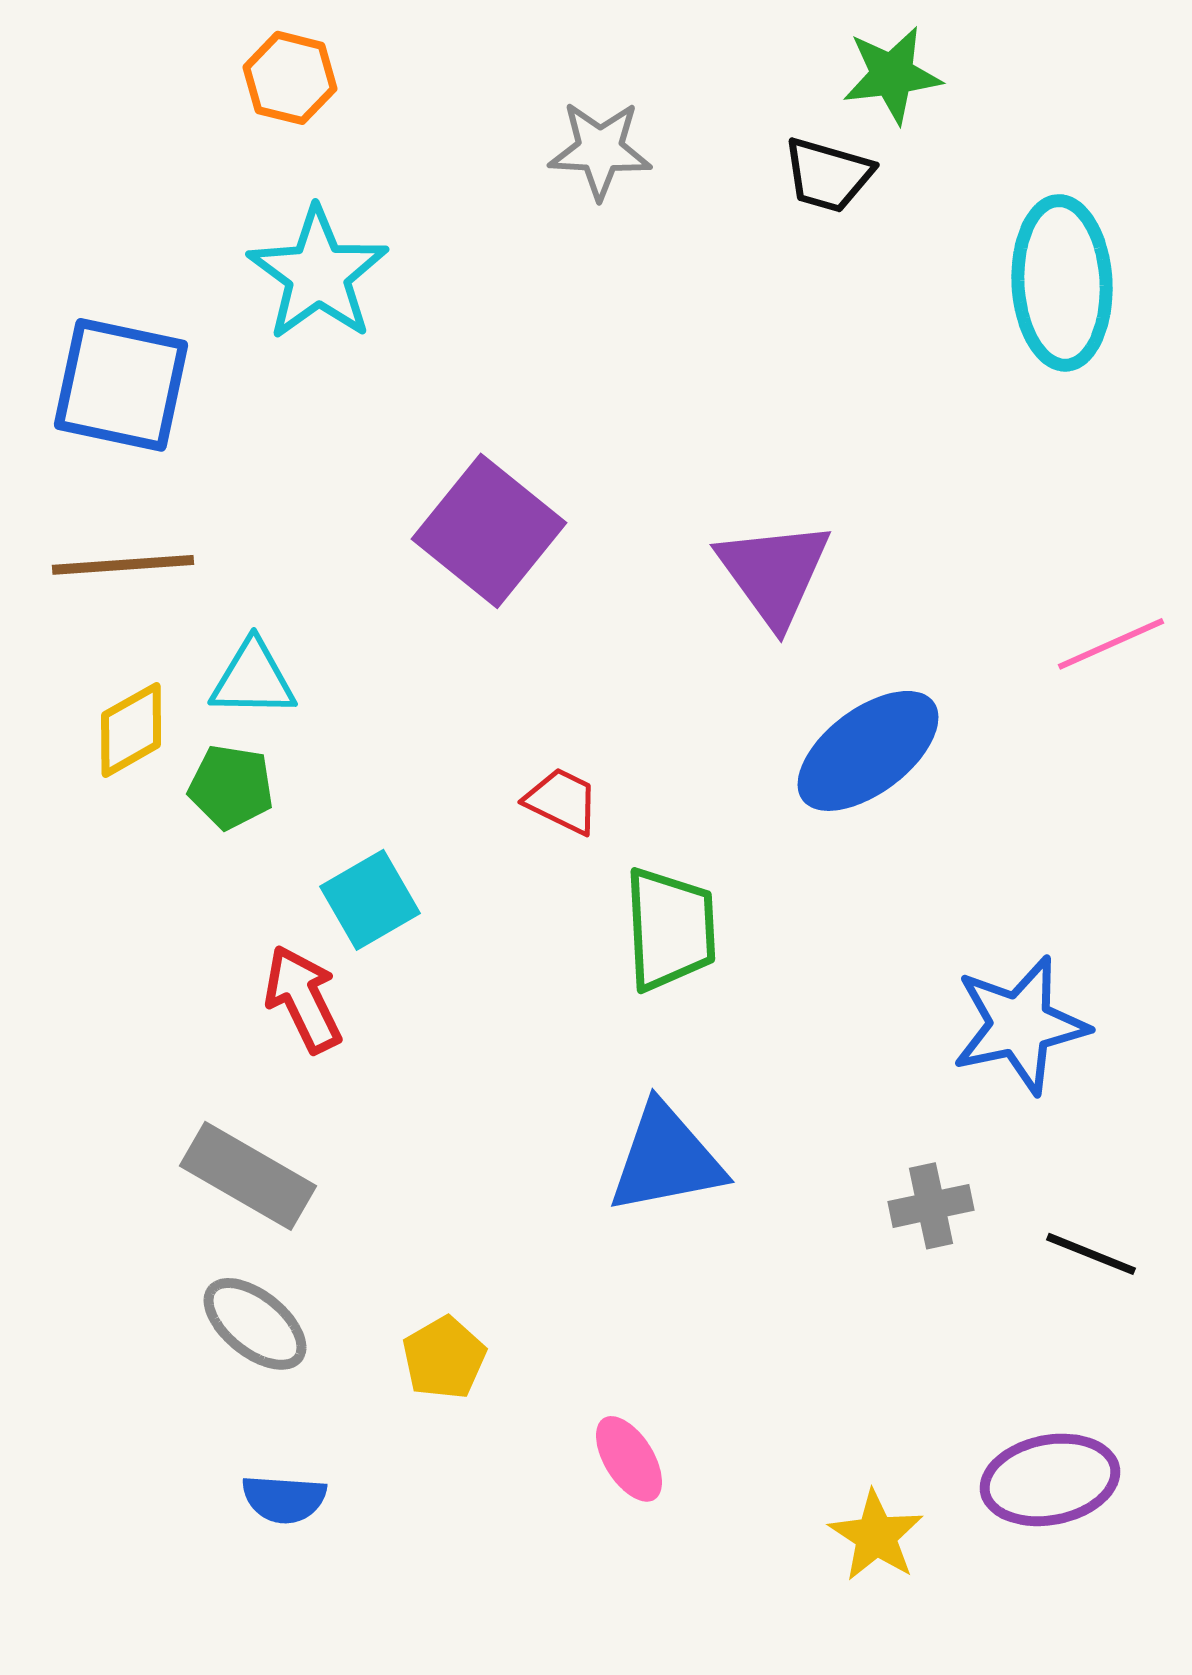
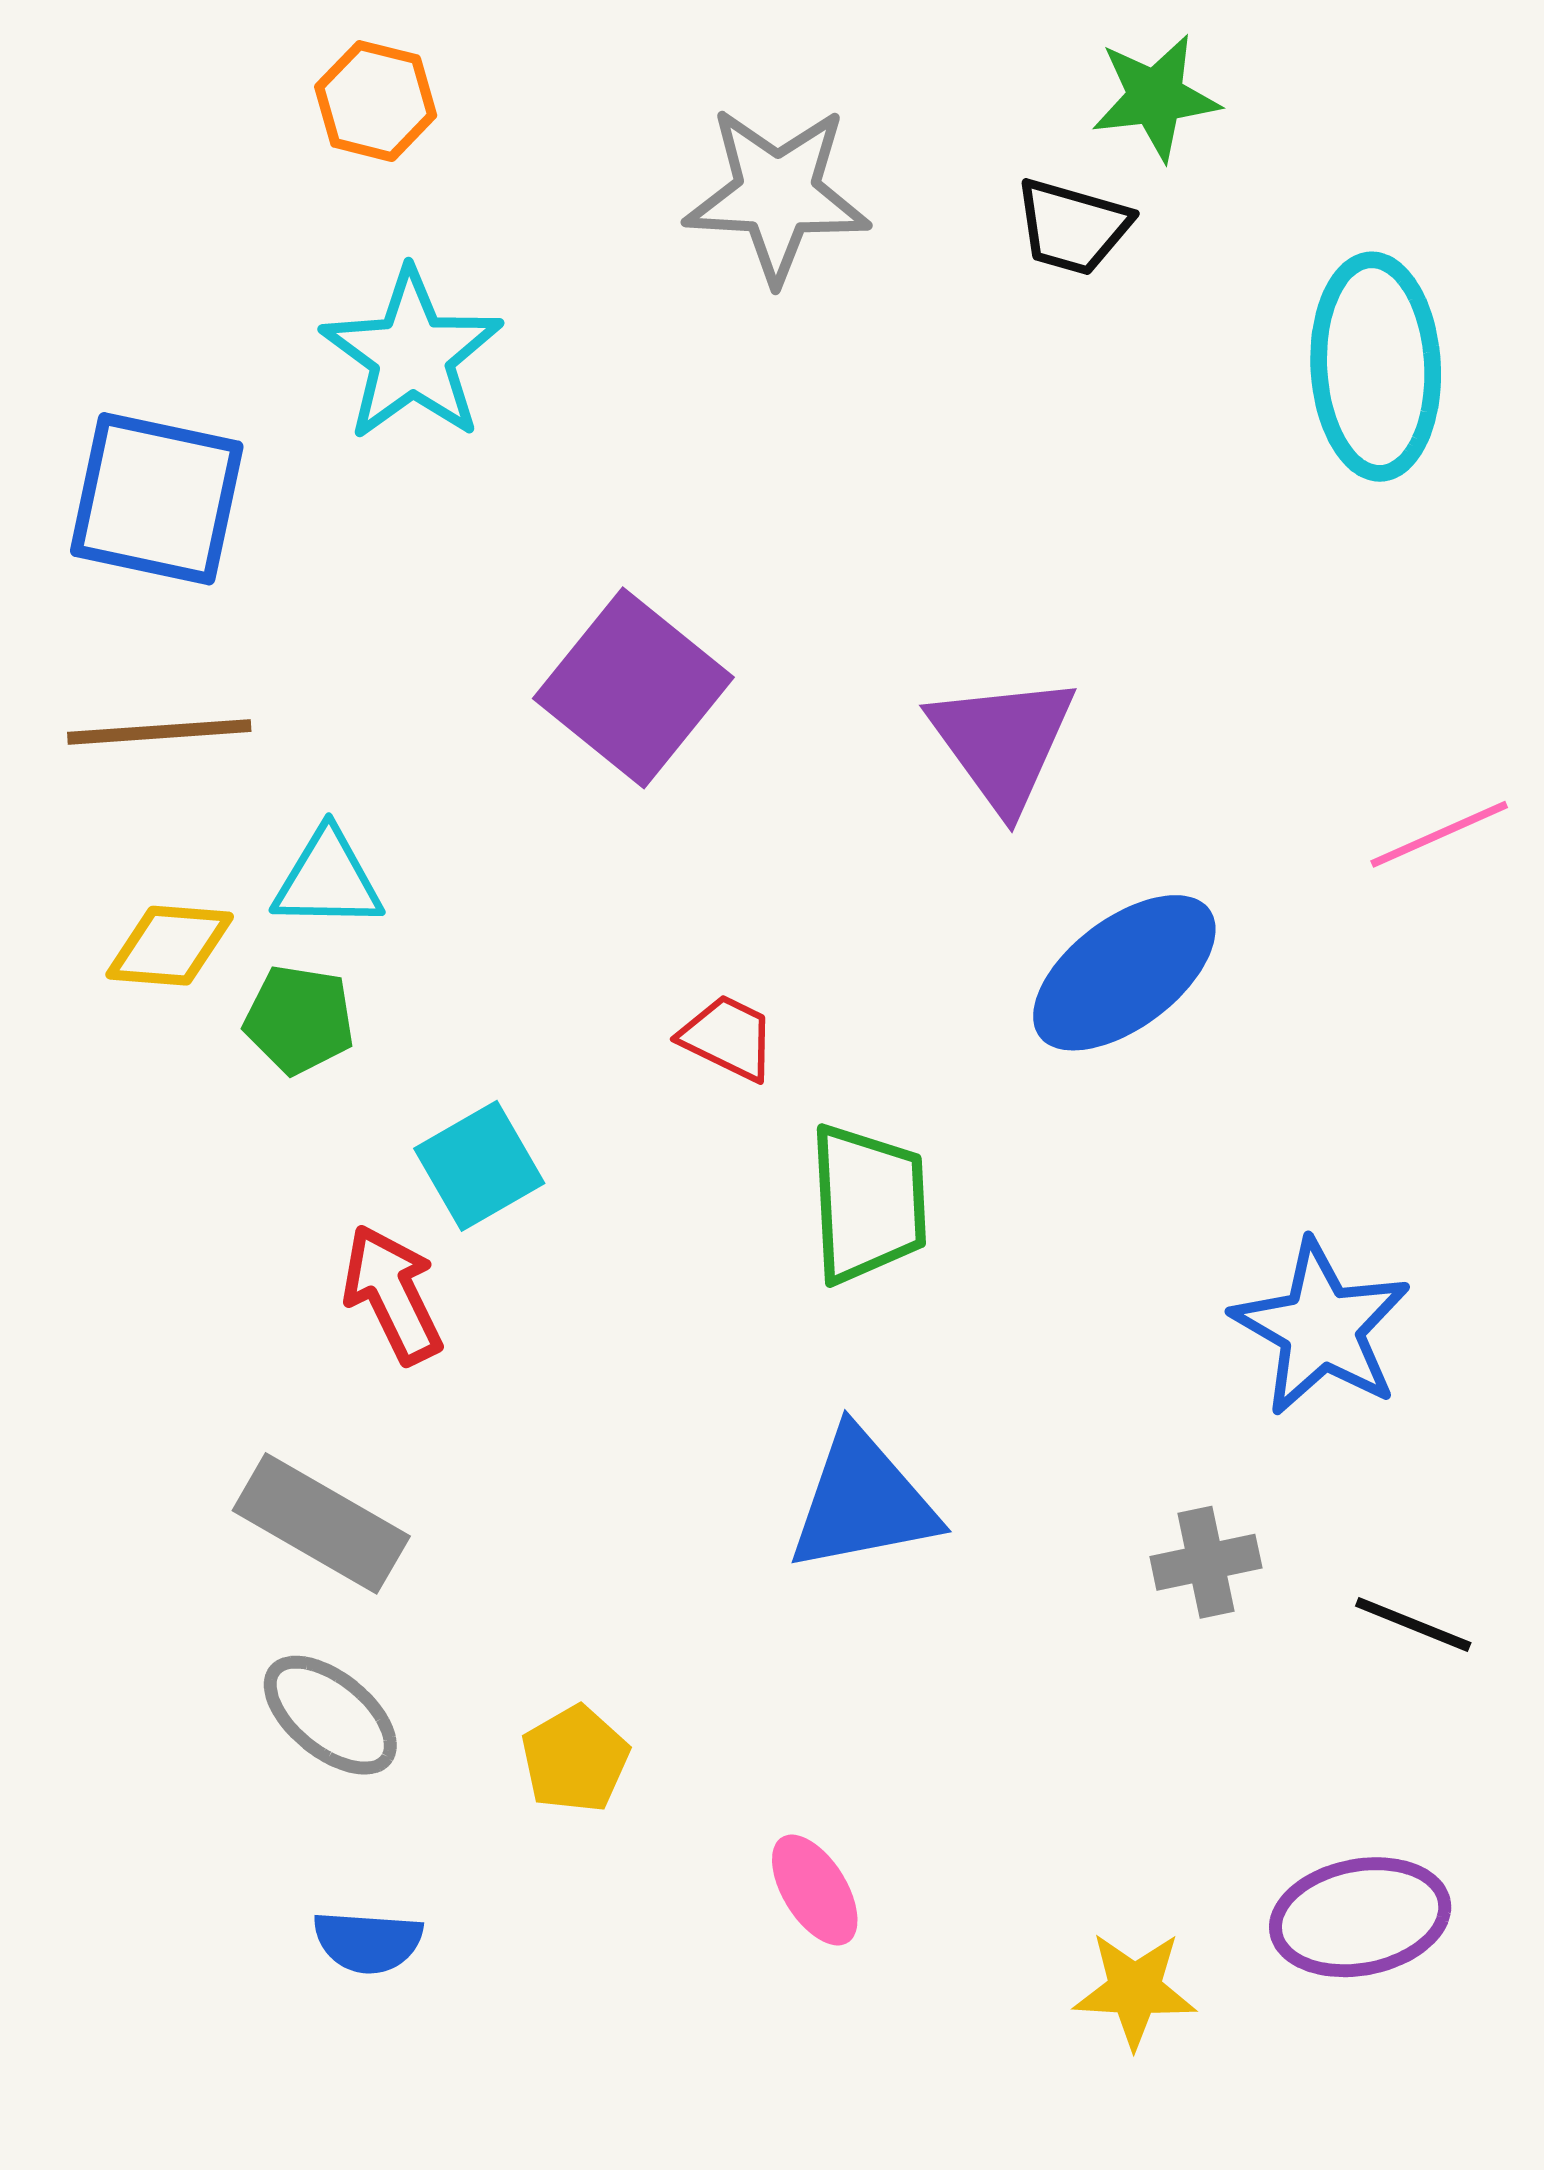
gray star: (600, 150) -> (777, 194), size x1.4
yellow diamond: (131, 730) -> (170, 946), turned 34
blue star: (1020, 1025) -> (1321, 1328), turned -30
yellow star: (876, 1536) -> (1135, 1990), turned -30

